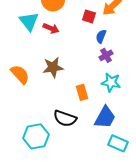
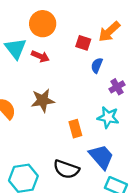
purple cross: (106, 55) -> (117, 87), moved
blue trapezoid: (105, 117) -> (101, 157), turned -70
black semicircle: (65, 118) -> (66, 169), moved

